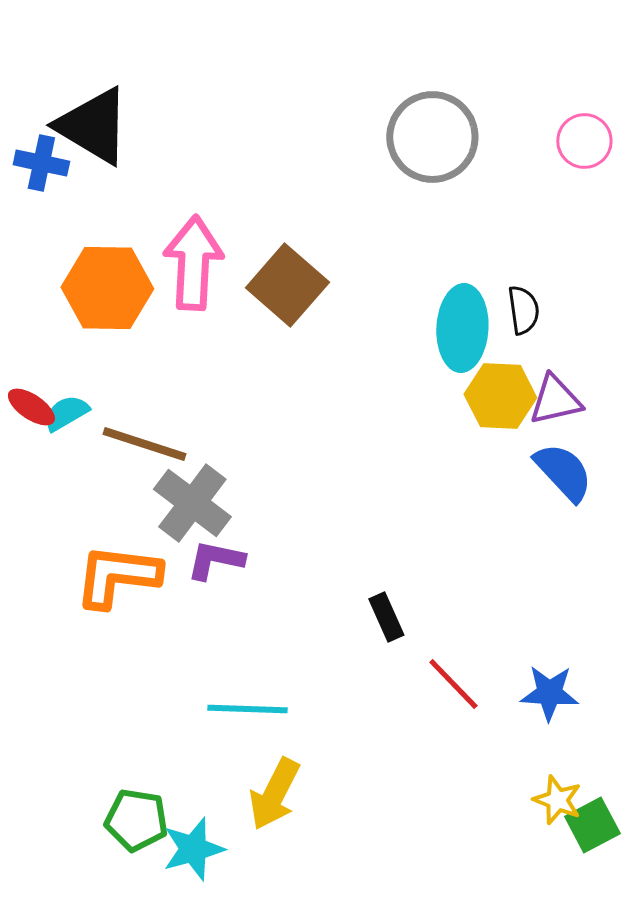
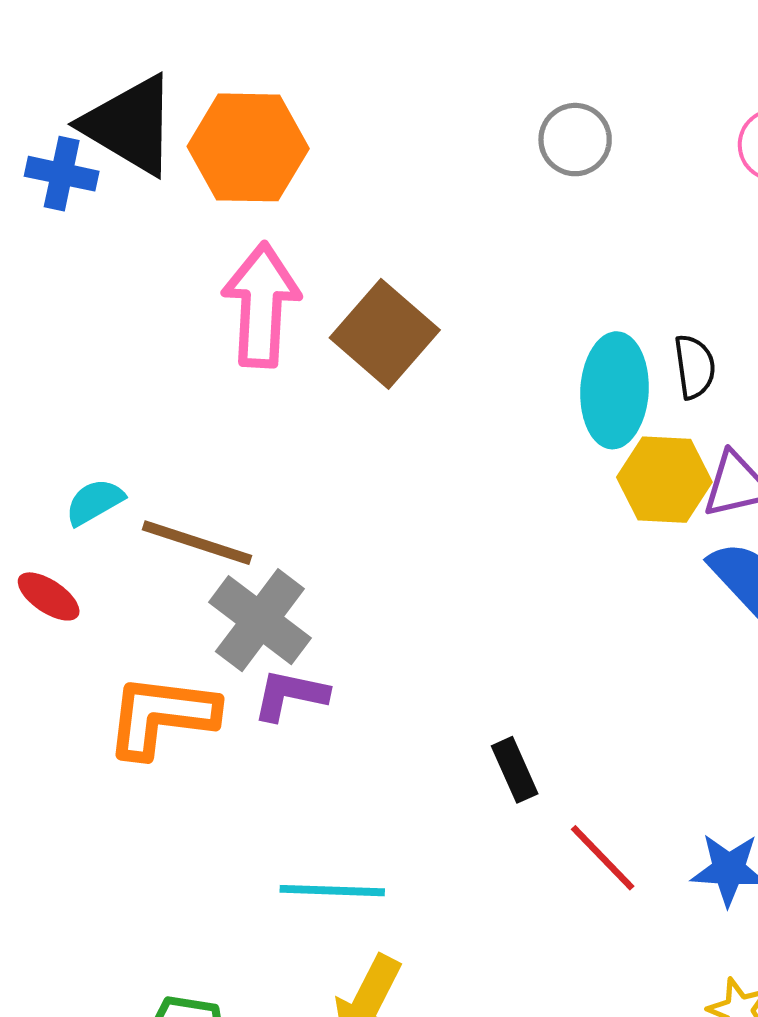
gray circle: (432, 137) -> (575, 140), size x0.6
orange hexagon: (107, 288) -> (248, 147), moved
red ellipse: (31, 407) -> (49, 596), moved

